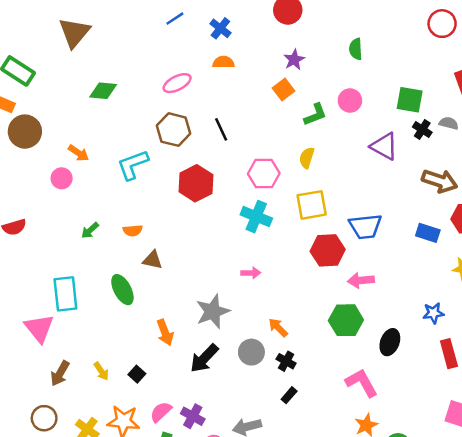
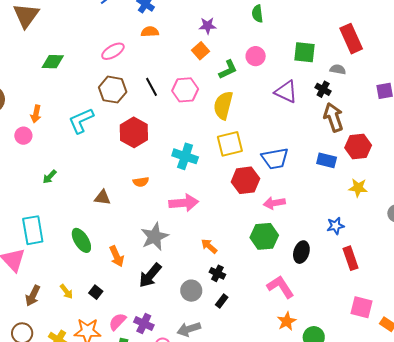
purple star: (294, 60) -> (208, 26), turned 30
black cross: (422, 130) -> (323, 89), moved
orange arrow: (78, 153) -> (36, 114), turned 72
yellow semicircle: (307, 158) -> (223, 105), size x1.6
pink hexagon: (264, 173) -> (185, 90), moved
brown arrow: (440, 181) -> (333, 117), turned -124
orange semicircle: (133, 231) -> (141, 182), moved
pink arrow: (251, 273) -> (184, 203), size x1.8
green ellipse: (122, 290) -> (81, 240), moved
gray circle: (251, 352) -> (191, 291), moved

